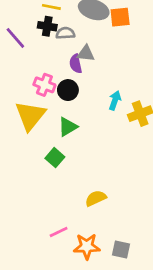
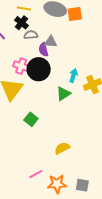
black cross: (47, 26) -> (21, 23), turned 32
gray semicircle: (65, 33) -> (31, 35), moved
black circle: (68, 90) -> (39, 69), size x1.5
green triangle: (68, 127) -> (63, 94), moved

